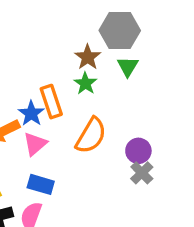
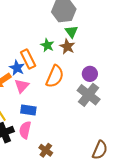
brown star: (88, 57) -> (67, 47), moved
purple circle: (138, 151) -> (90, 74), moved
gray cross: (142, 173) -> (89, 95), size x1.6

